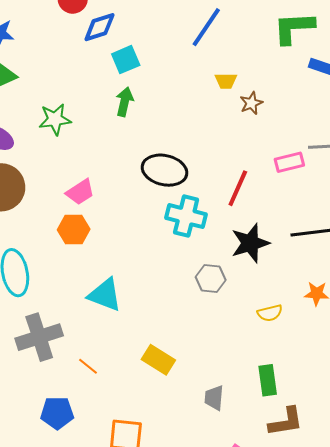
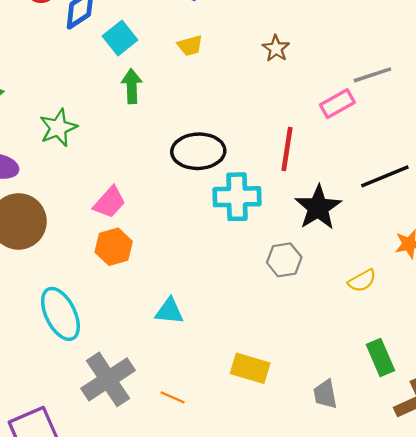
yellow trapezoid: (226, 81) -> (190, 46), moved
cyan triangle: (105, 295) -> (169, 311), size x0.7

